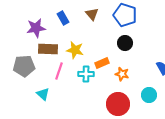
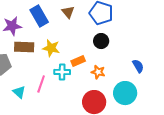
blue rectangle: (63, 18) -> (39, 16), size x1.5
pink line: (59, 71) -> (41, 84), moved
cyan circle: (149, 95) -> (125, 93), size x1.5

